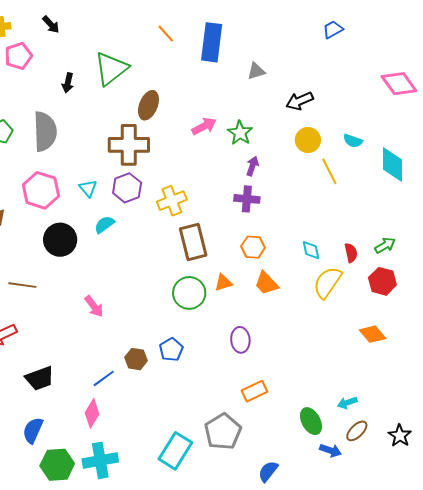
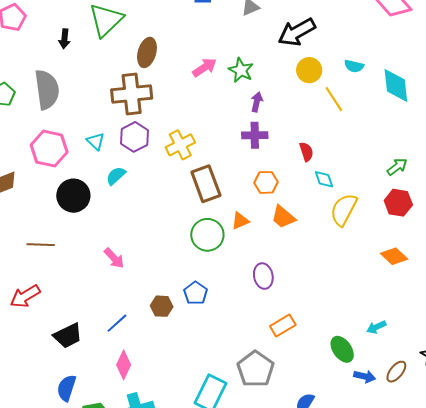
black arrow: (300, 101) -> (297, 32), size x1.4
red semicircle: (351, 253) -> (306, 152), moved
blue line: (104, 378) -> (117, 323), moved
brown ellipse: (357, 431) -> (396, 372), moved

